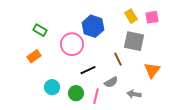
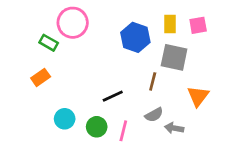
yellow rectangle: (131, 16) -> (170, 24), turned 32
blue hexagon: (93, 26) -> (135, 37), moved
pink circle: (72, 44) -> (73, 23), moved
brown line: (118, 59) -> (153, 81), turned 40
gray semicircle: (111, 82) -> (154, 115), moved

